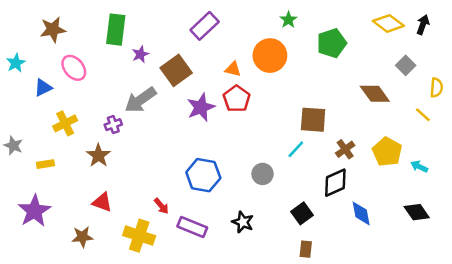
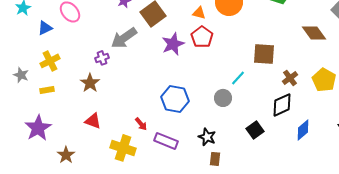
yellow cross: (65, 123) -> (50, 61), moved
cyan line: (296, 149) -> (238, 78), moved
blue diamond: (361, 213) -> (303, 130), turned 60
brown star: (82, 237) -> (66, 155), moved, turned -30
brown rectangle: (306, 249) -> (215, 159), moved

